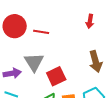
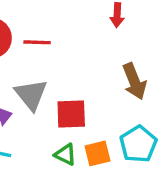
red square: (56, 76) -> (71, 114), turned 30

